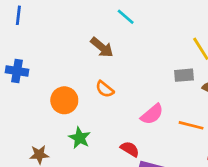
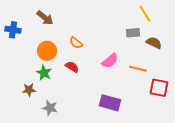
brown arrow: (102, 47) -> (45, 18), moved
green star: (80, 138) -> (44, 73), moved
red semicircle: (130, 149) -> (72, 67), moved

